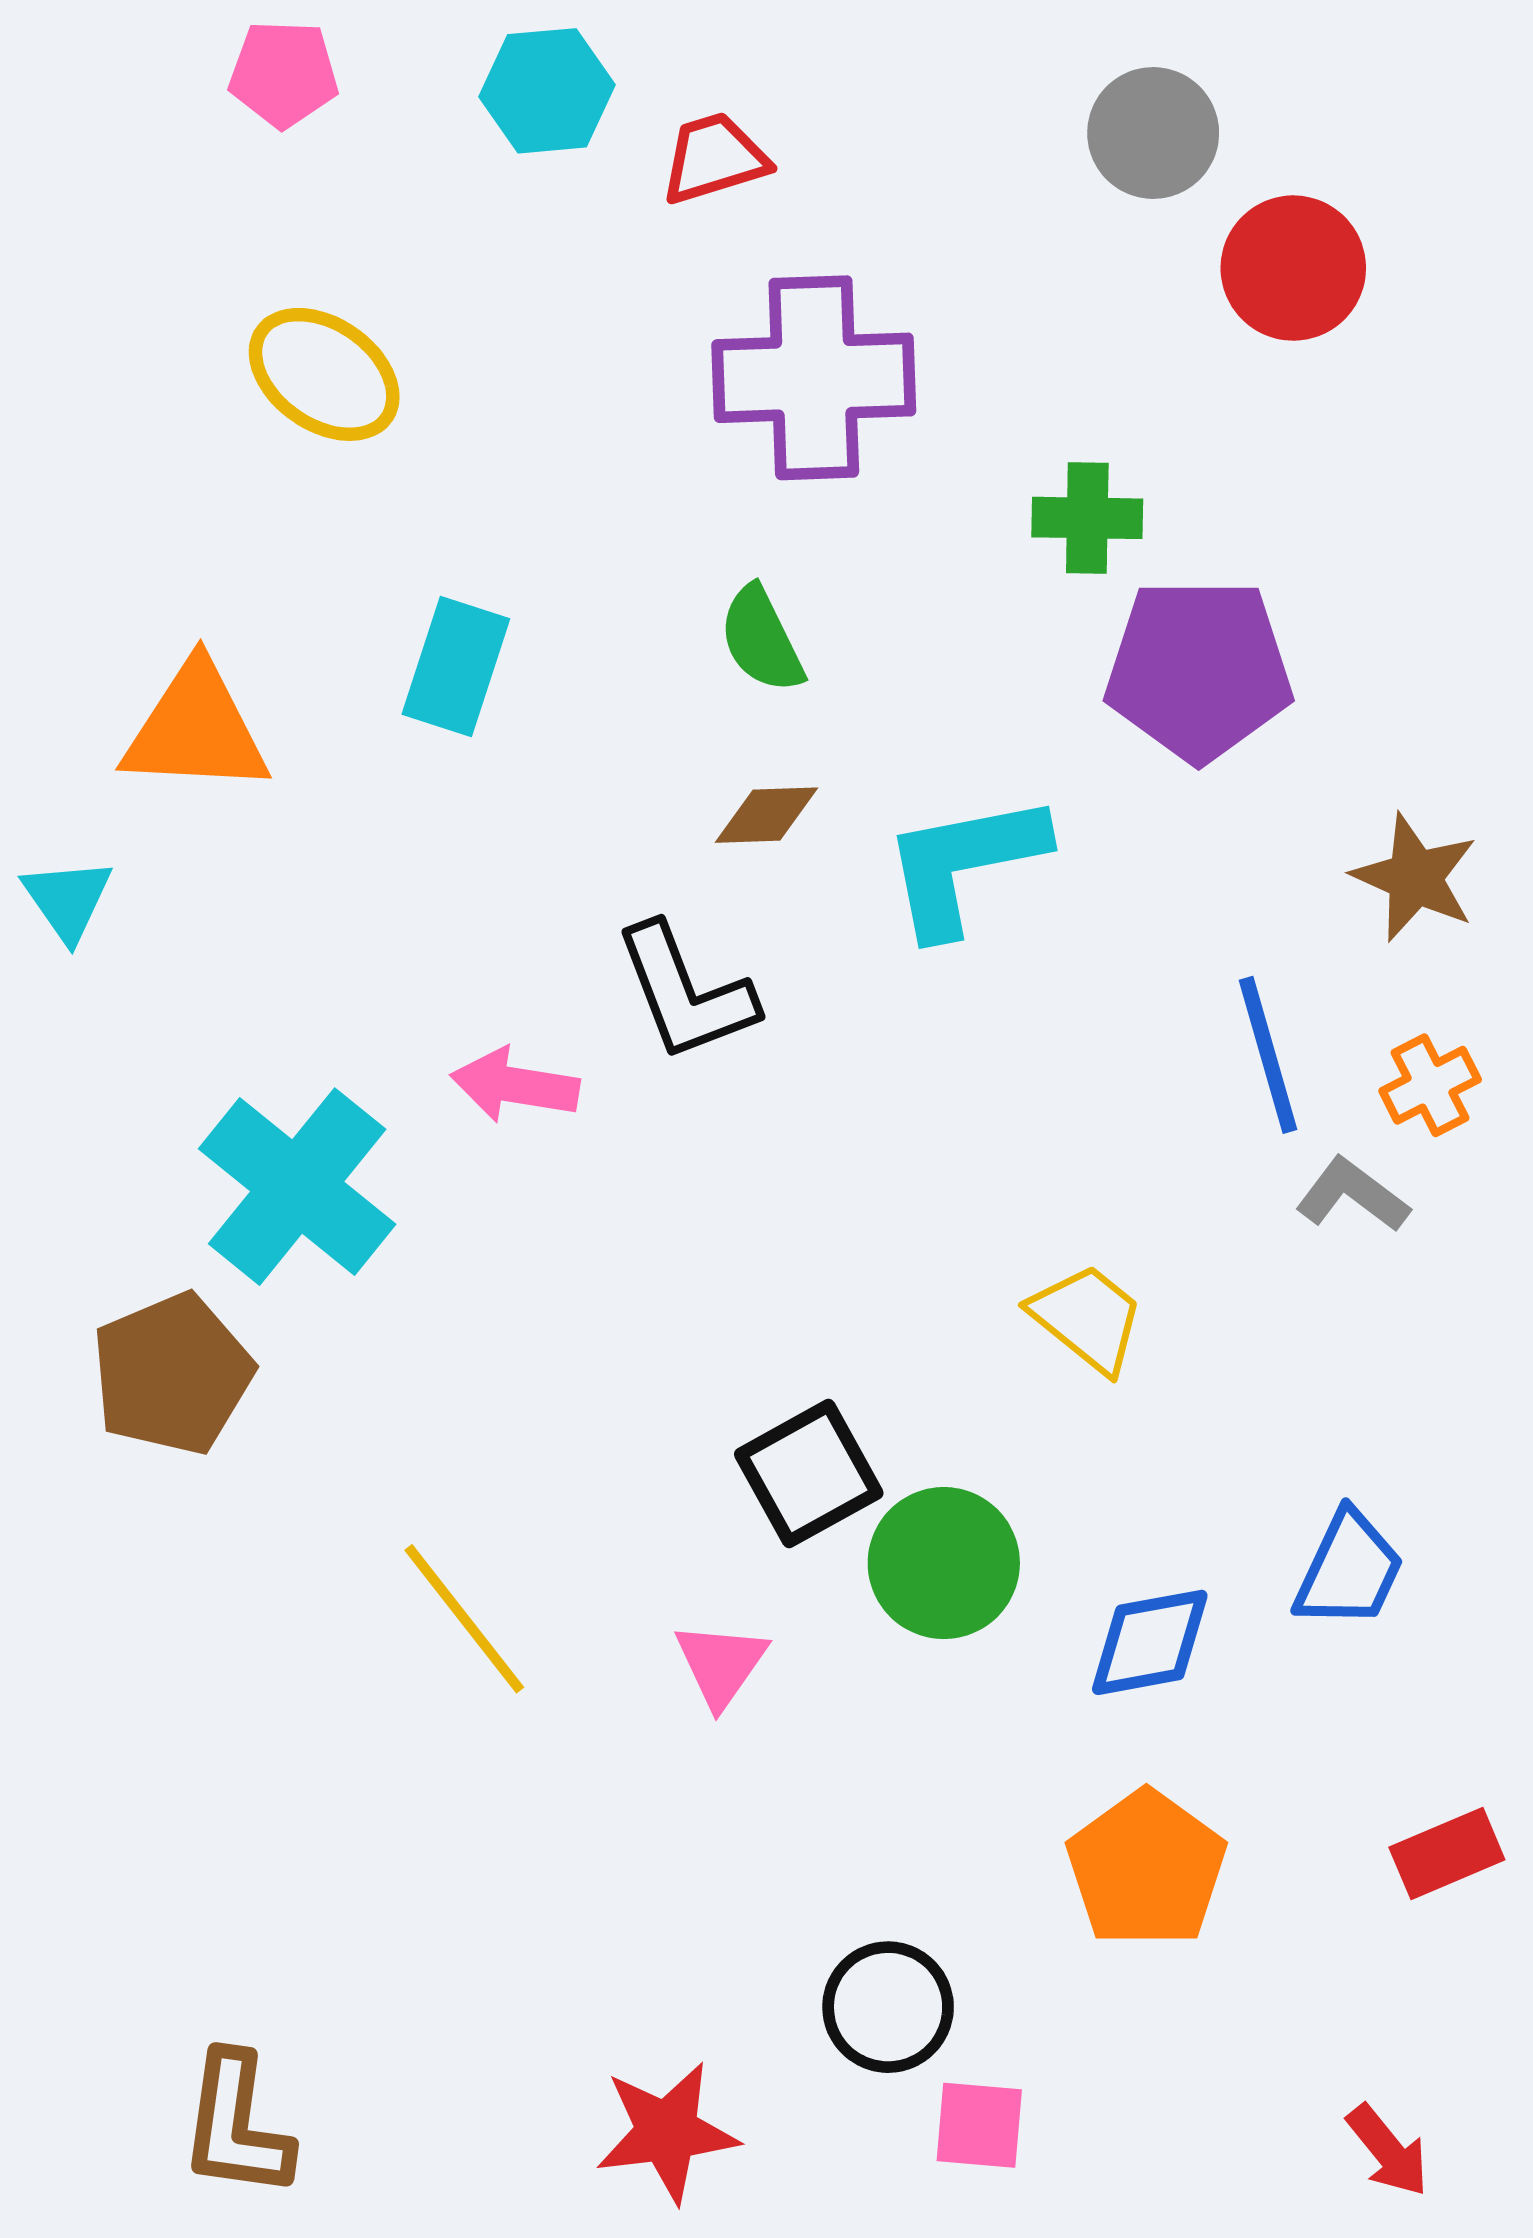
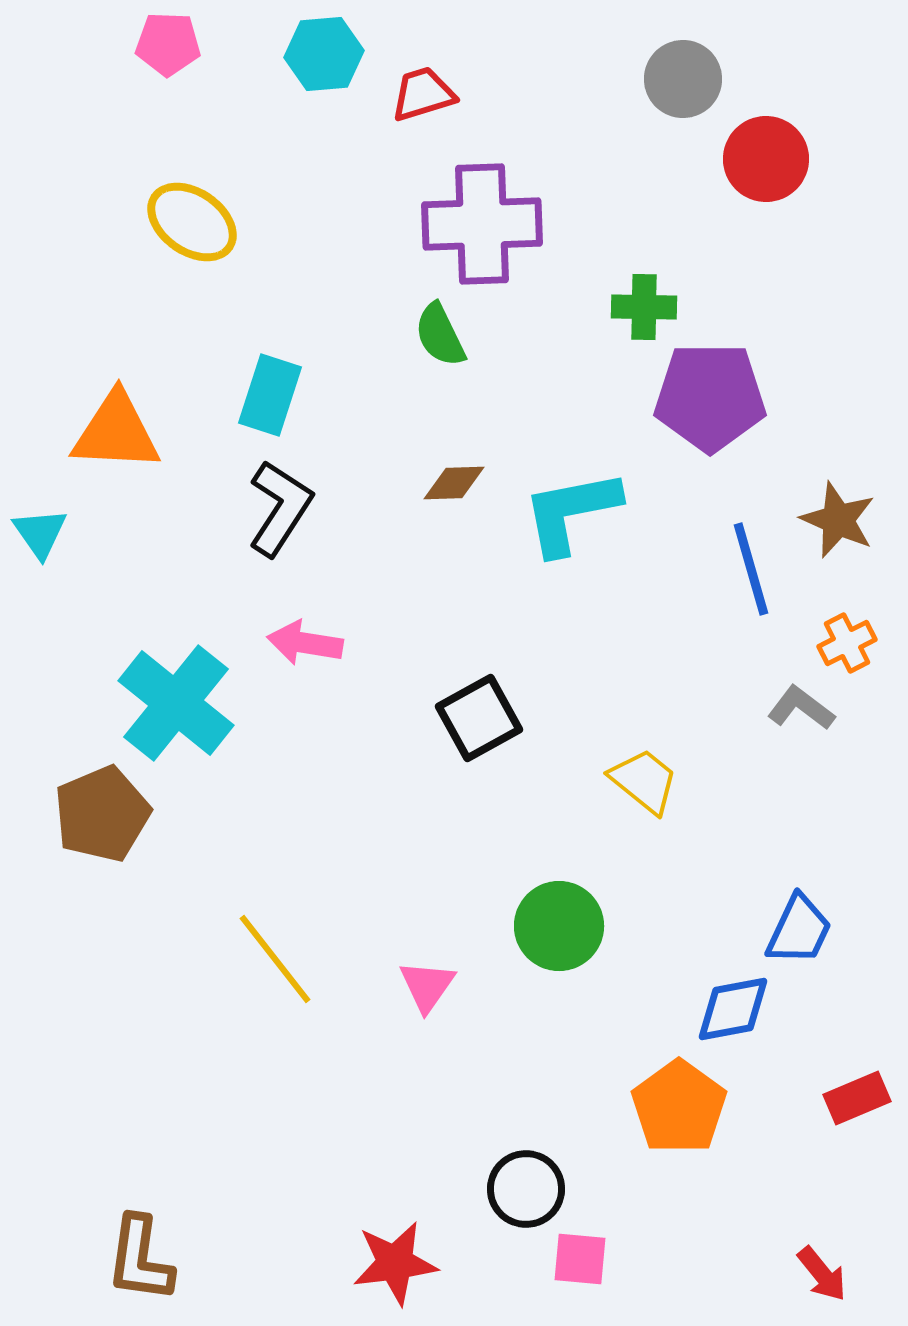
green semicircle: (761, 639) -> (440, 335), moved
black L-shape: (685, 992) -> (280, 508), moved, turned -126
blue line: (1268, 1055) -> (751, 569), moved
black square: (809, 1474) -> (479, 718), moved
blue diamond: (1150, 1642) -> (733, 1009), moved

